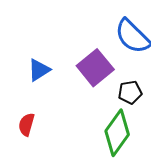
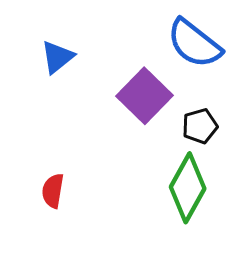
blue triangle: (39, 70) -> (57, 57), moved

